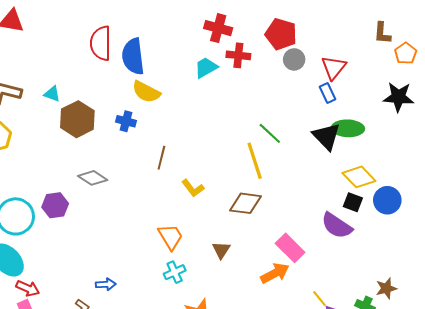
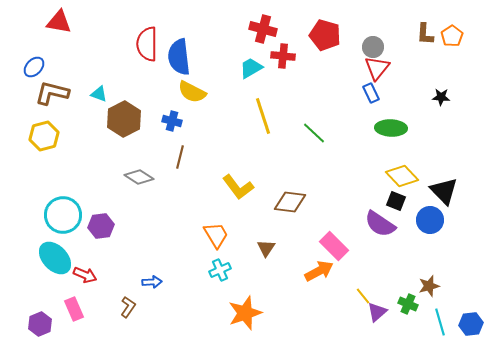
orange pentagon: (406, 53) -> (452, 36), moved
gray circle: (294, 59) -> (373, 47), moved
black star: (398, 97) -> (441, 97), size x0.6
black triangle: (327, 136) -> (444, 191), moved
brown line: (161, 158) -> (180, 157), moved
yellow line: (255, 161) -> (263, 116), moved
yellow L-shape: (193, 188) -> (238, 187), size x1.4
blue circle: (387, 200) -> (430, 220), moved
purple hexagon: (55, 205) -> (101, 226), moved
red arrow: (28, 288) -> (85, 275), moved

